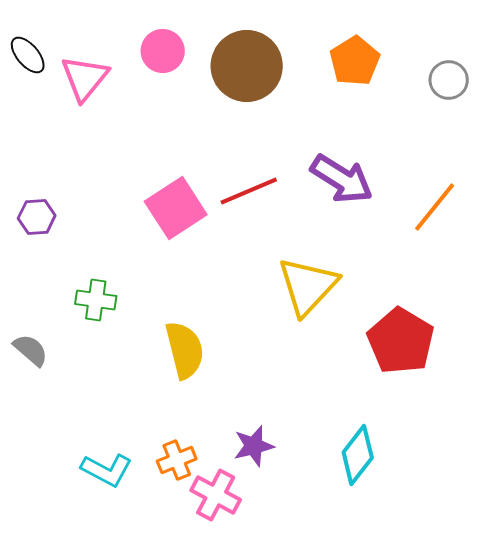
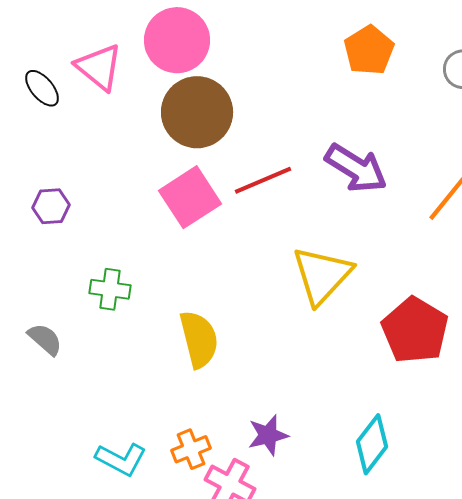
pink circle: (163, 51) -> (177, 40), size x1.5
black ellipse: (28, 55) -> (42, 88), moved
brown circle: (247, 66) -> (197, 112), moved
pink triangle: (85, 78) -> (99, 67), turned -30

